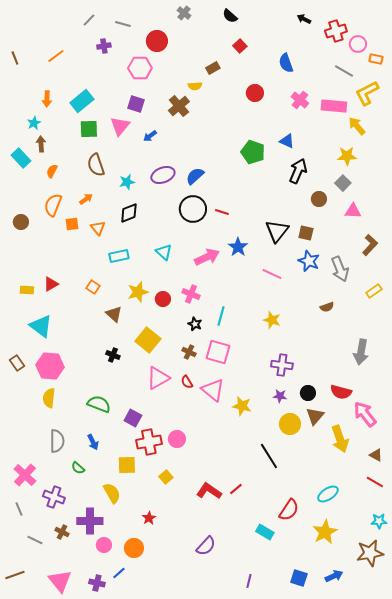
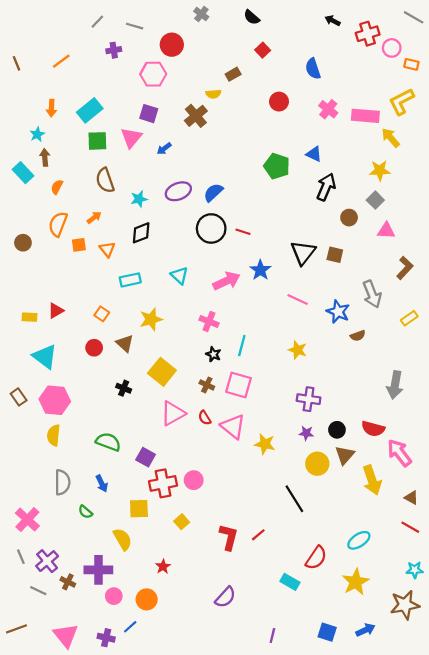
gray line: (344, 71) -> (414, 17), moved
blue star: (309, 261) -> (338, 312), moved
red circle: (163, 299) -> (94, 348), moved
red L-shape: (209, 491) -> (229, 537), turned 70
purple cross: (54, 497) -> (47, 561), moved, turned 30

